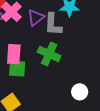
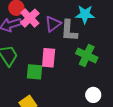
pink rectangle: (14, 54) -> (49, 58), moved
green cross: (49, 54) -> (87, 55), moved

